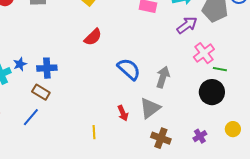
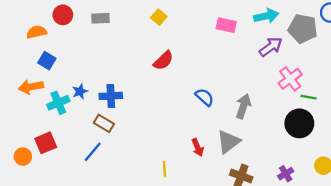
blue semicircle: (129, 69) -> (205, 97), size x0.7

